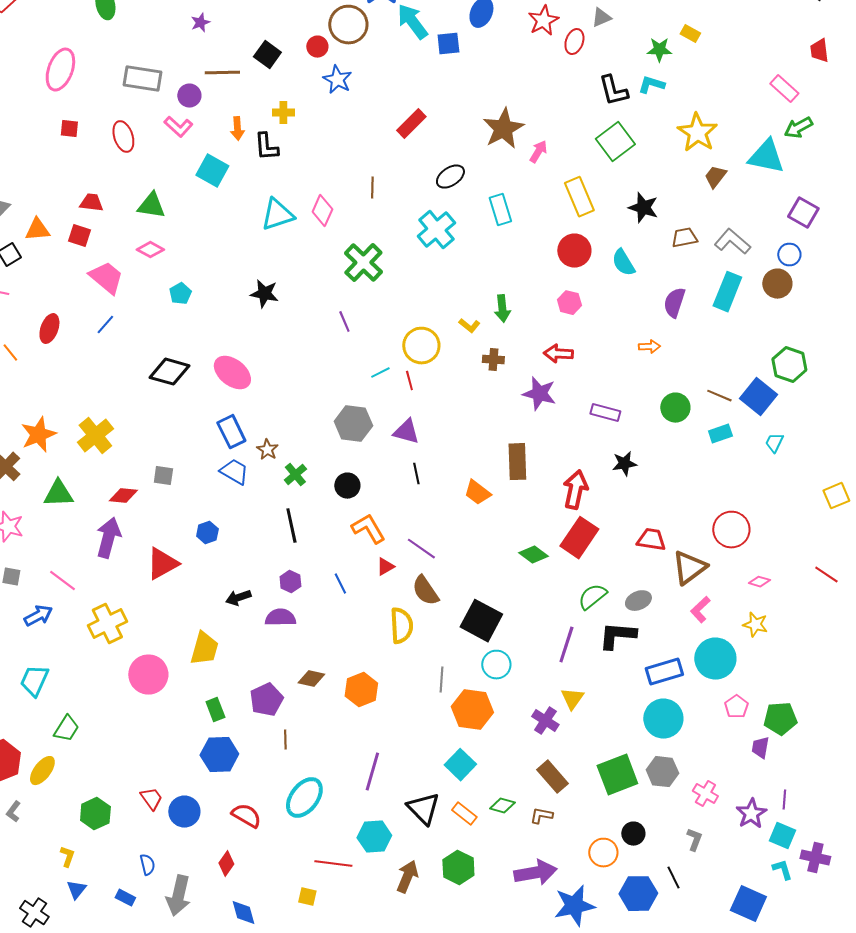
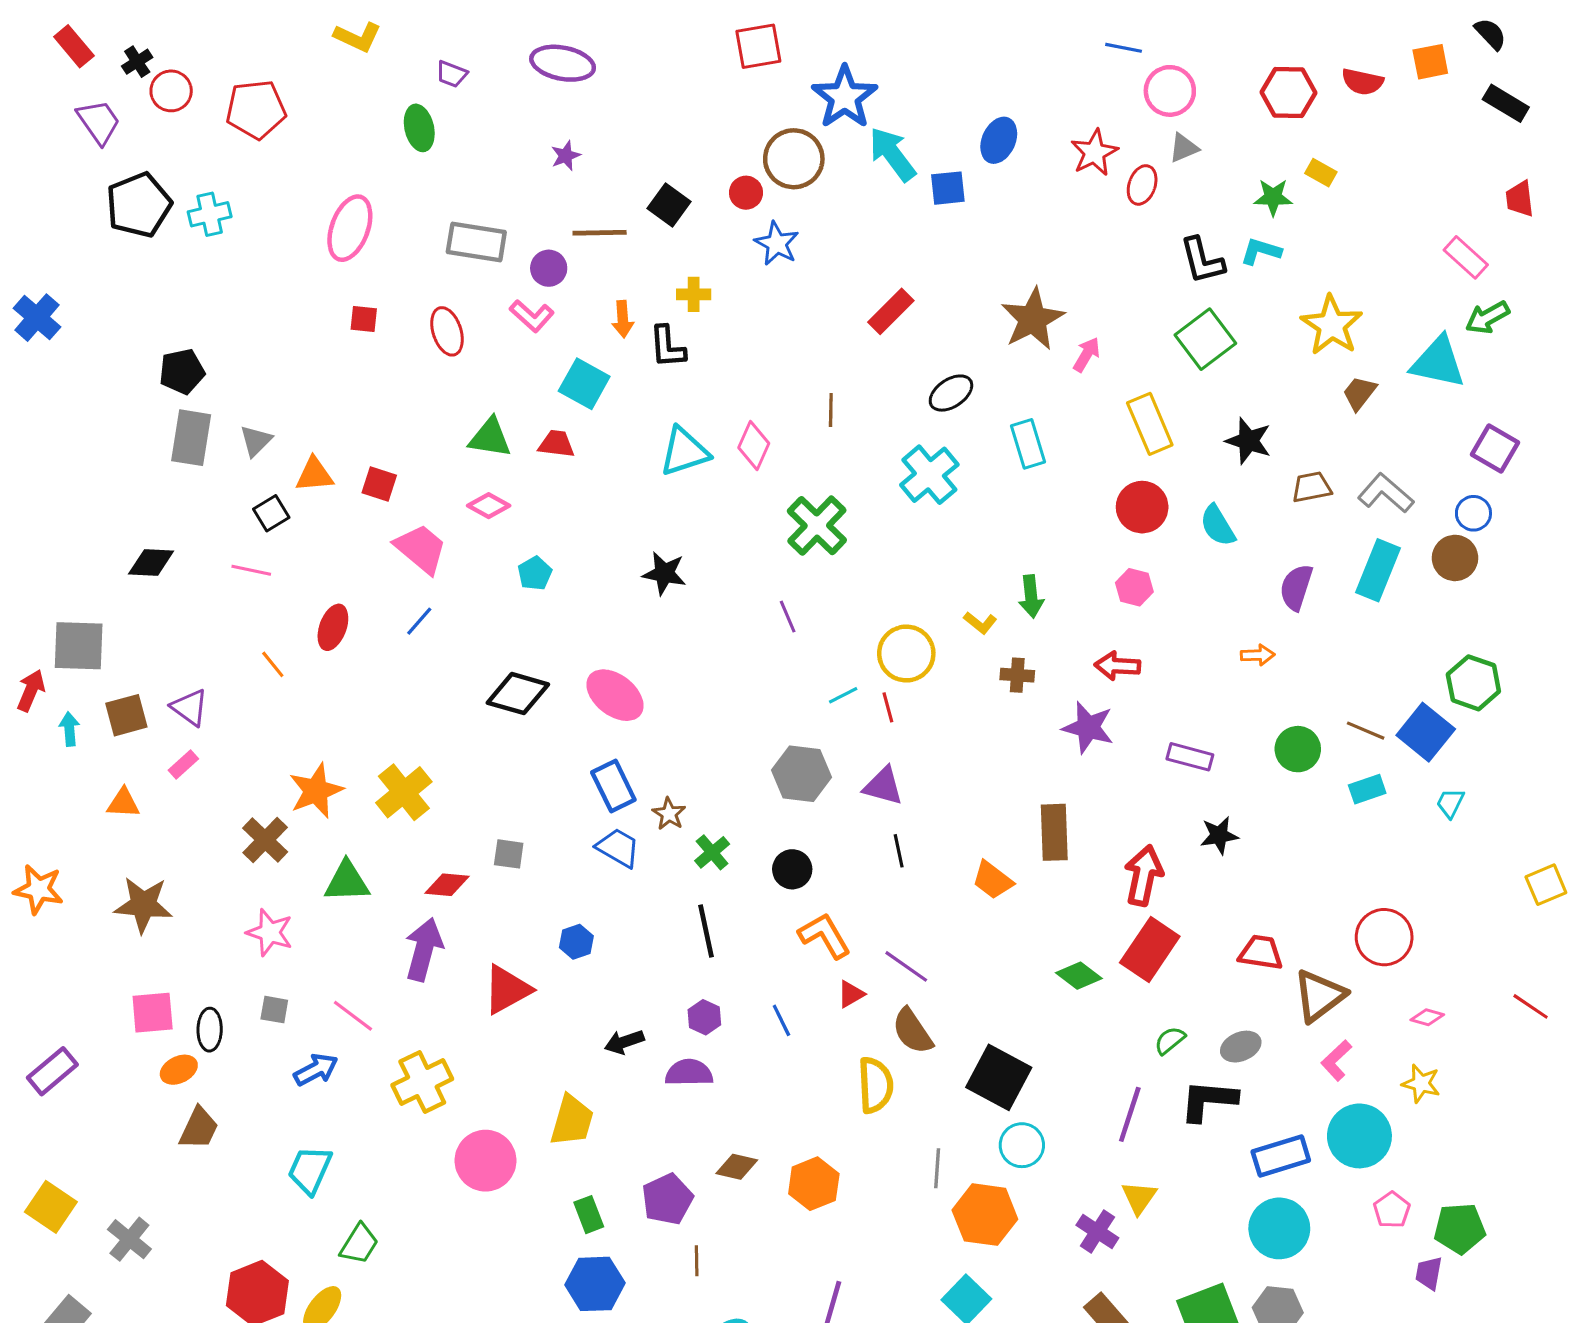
red trapezoid: (91, 203) -> (556, 444), moved
green semicircle: (592, 597) -> (1170, 1040), size x0.7

